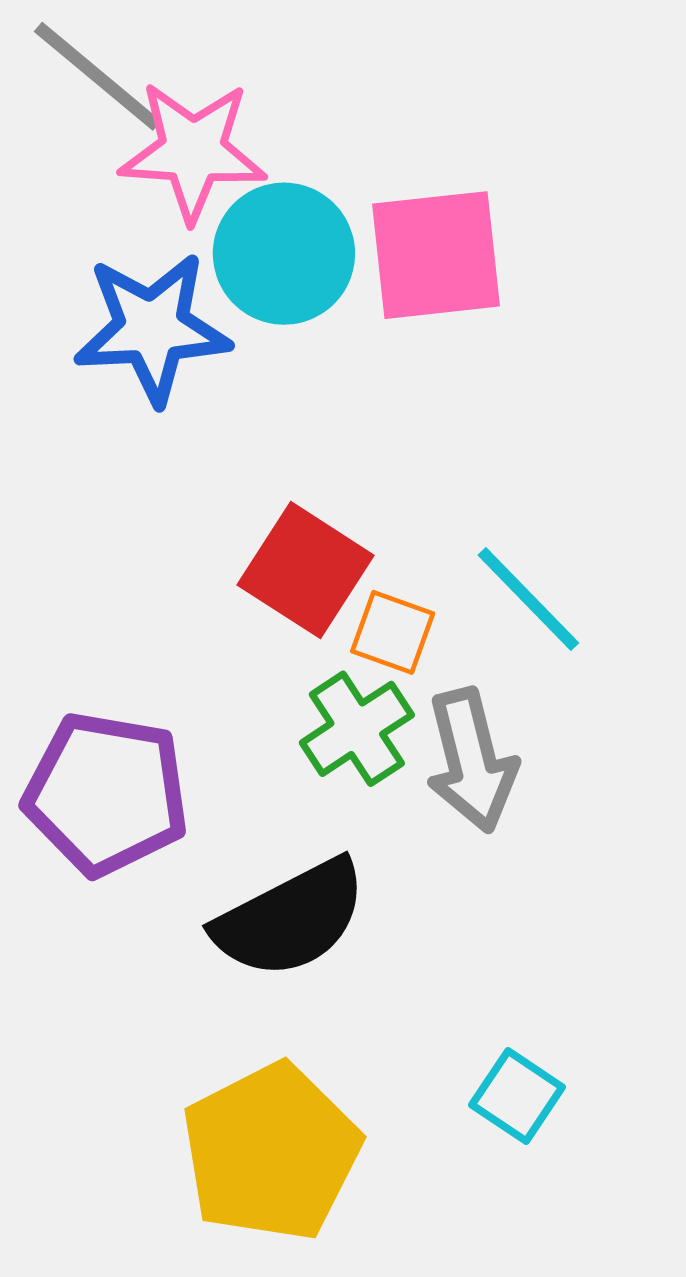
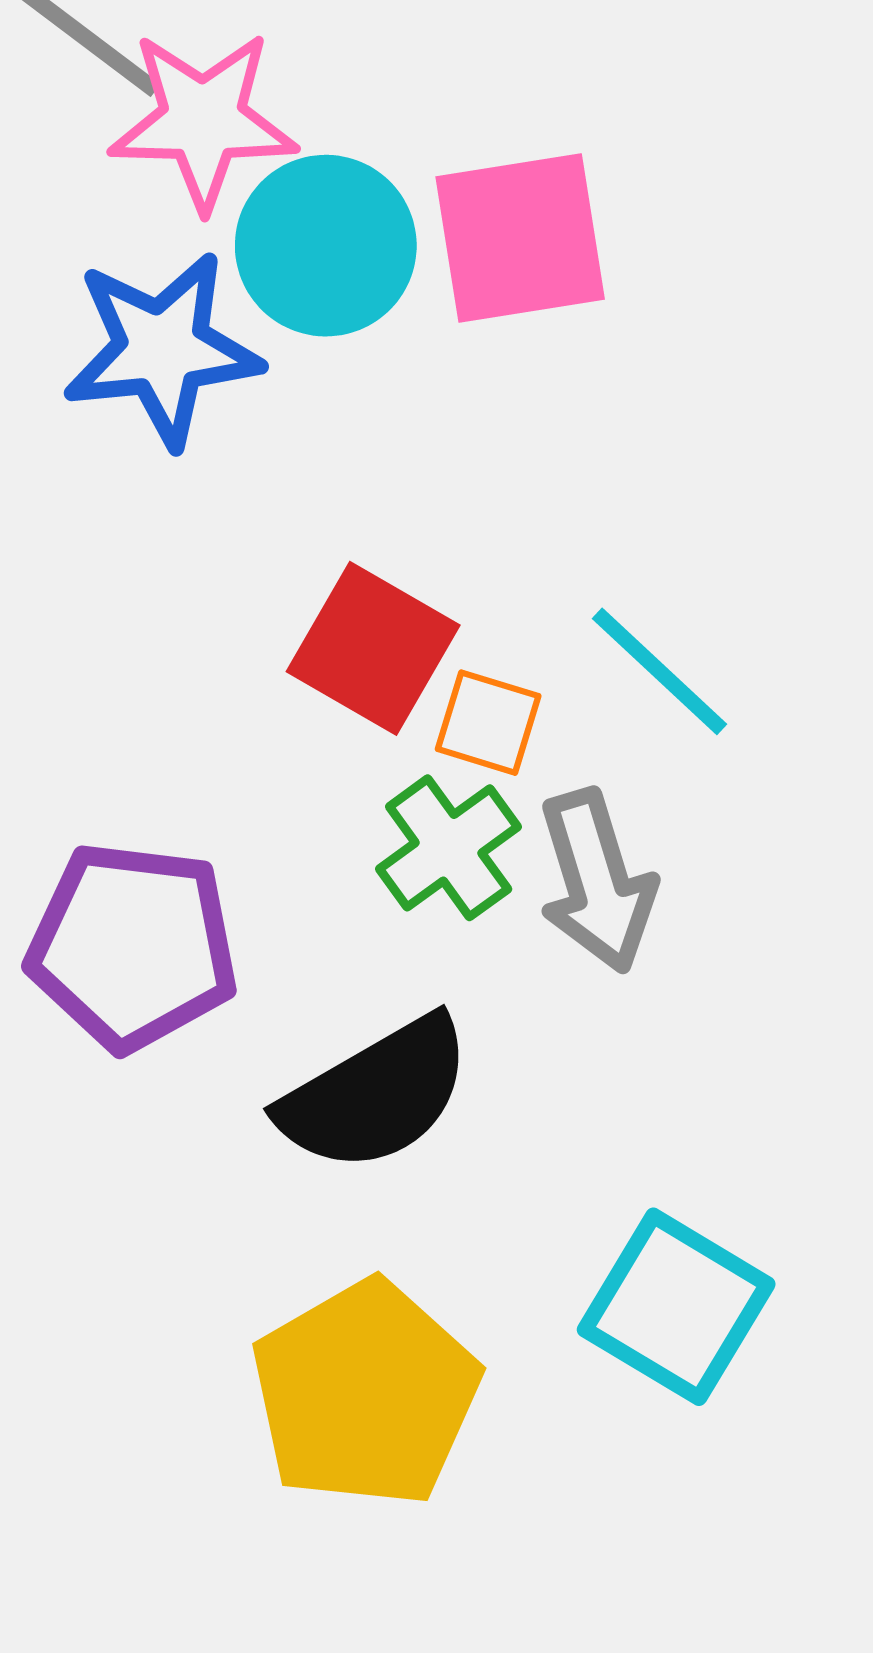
cyan square: (517, 1096) -> (676, 1307), size x1.6

